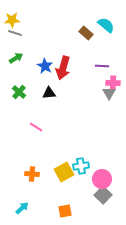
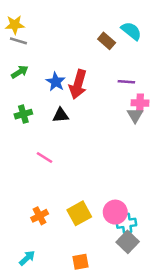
green cross: (19, 92) -> (23, 114), turned 32
cyan cross: (81, 166) -> (126, 223), moved
orange cross: (32, 174) -> (40, 216), turned -32
pink circle: (102, 179) -> (115, 212), moved

